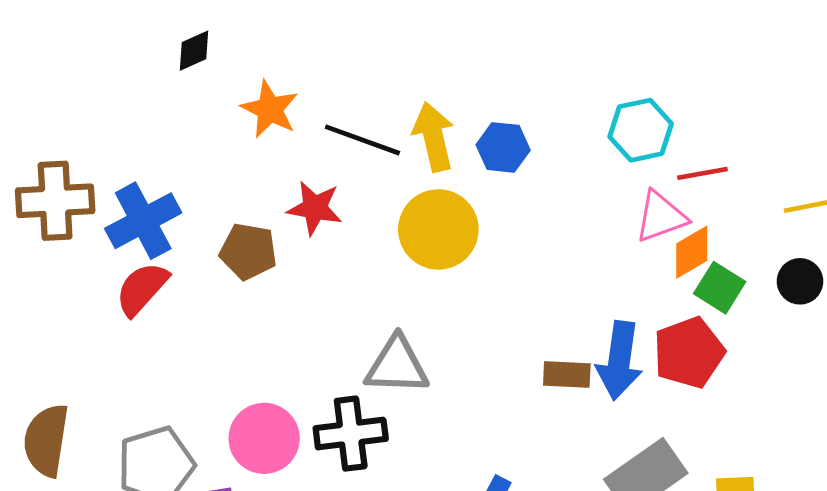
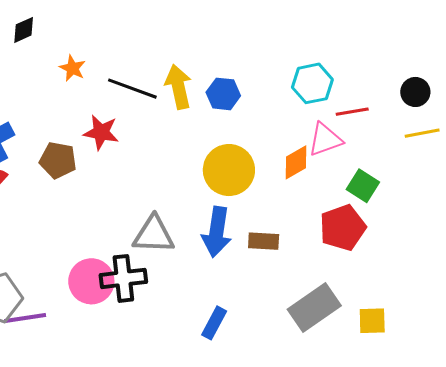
orange star: (270, 109) -> (72, 68), size x0.7
yellow circle: (438, 229) -> (229, 170), moved
orange diamond: (692, 252) -> (296, 162), moved
black circle: (800, 281) -> (415, 92), moved
blue arrow: (619, 360) -> (217, 232), moved
pink circle: (264, 438) -> (91, 281), moved

